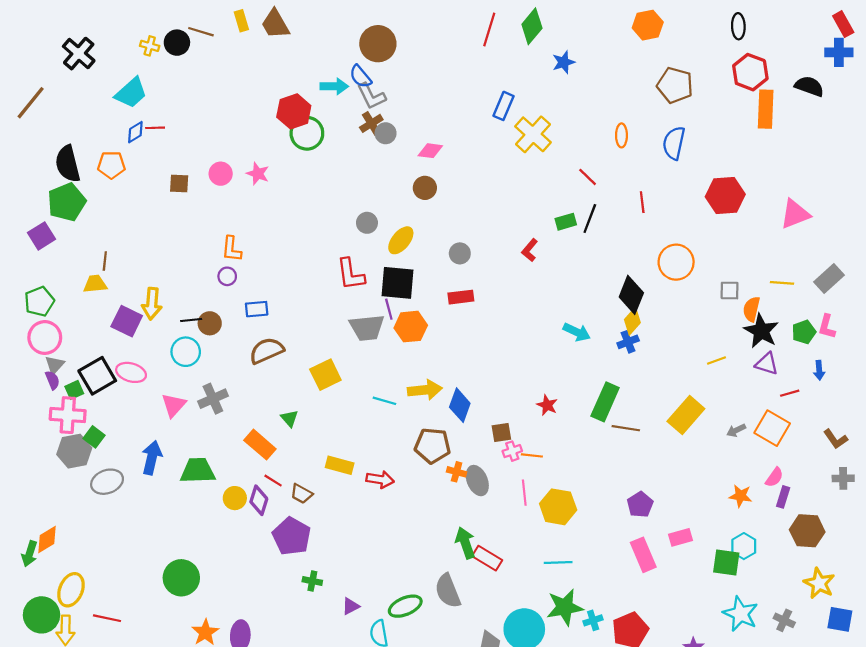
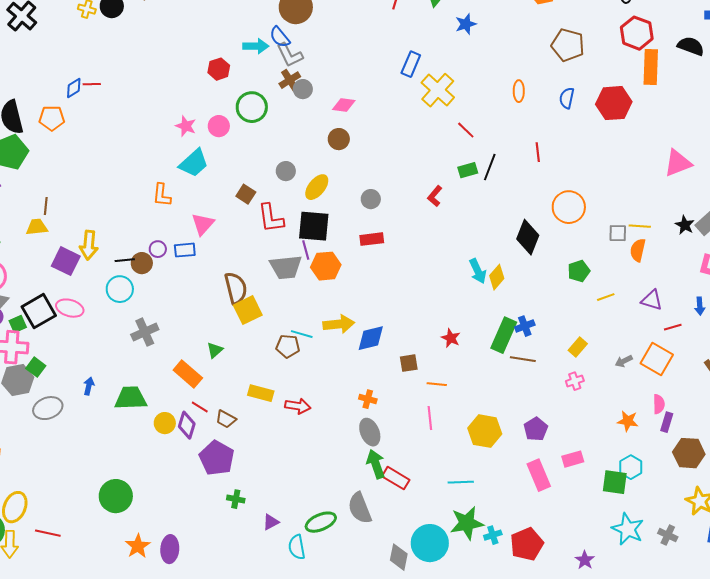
cyan trapezoid: (131, 93) -> (194, 163), moved
red hexagon: (294, 111) -> (219, 69), size x0.7
green circle: (307, 133) -> (252, 107), moved
blue semicircle: (674, 143) -> (567, 98), size x0.7
pink circle: (221, 174) -> (219, 126), moved
red line: (588, 177) -> (466, 130), moved
brown square: (179, 183) -> (246, 194), moved, turned 30
red hexagon: (725, 196) -> (614, 103), moved
purple circle: (227, 276) -> (158, 249), moved
yellow line: (782, 283) -> (640, 226), moved
yellow diamond: (632, 321) -> (497, 277), moved
black star: (761, 331) -> (685, 225), moved, size x0.6
cyan arrow: (577, 332) -> (478, 271), turned 40
green pentagon: (804, 332) -> (579, 271), moved
blue cross: (628, 342) -> (525, 326), moved
brown semicircle: (266, 351) -> (236, 288), moved, turned 100
pink triangle: (174, 405) -> (203, 224), moved
blue diamond: (460, 405) -> (371, 338), turned 56
yellow rectangle: (686, 415) -> (578, 347), size x0.6
green triangle: (289, 418) -> (215, 350), turned 30
brown pentagon: (433, 446) -> (288, 346), moved, size x0.7
pink cross: (512, 451) -> (575, 381), moved
blue arrow: (152, 458) -> (89, 386), size x0.6
pink semicircle: (774, 477) -> (659, 404), turned -36
gray ellipse: (477, 481) -> (370, 432), moved
yellow hexagon: (558, 507) -> (485, 431), moved

